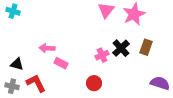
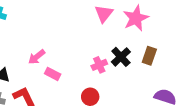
pink arrow: (47, 48) -> (37, 57), turned -42

